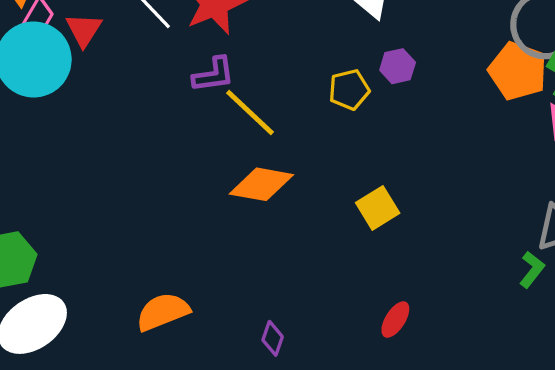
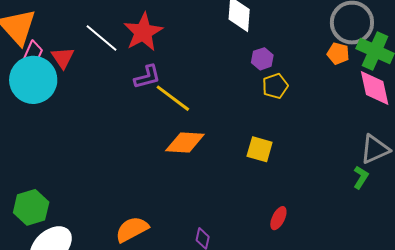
orange pentagon: (518, 71) -> (338, 54), size x0.6
yellow pentagon: (349, 90) -> (275, 86), moved
yellow square: (378, 208) -> (260, 149), turned -36

